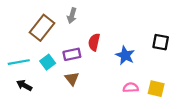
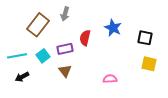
blue star: (125, 55) -> (113, 28), moved
black arrow: (24, 85) -> (22, 77), turned -56
pink semicircle: (131, 88) -> (110, 79), moved
yellow square: (156, 89) -> (149, 64), moved

